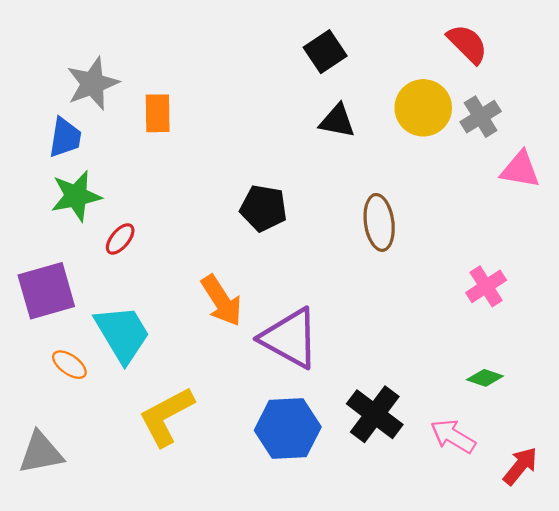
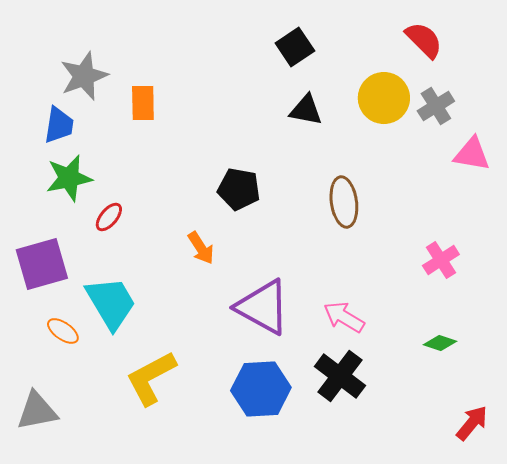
orange arrow: (222, 301) -> (201, 248), moved, size x0.7
pink arrow: (453, 436) -> (344, 317), moved

